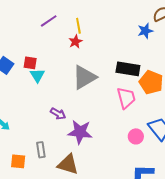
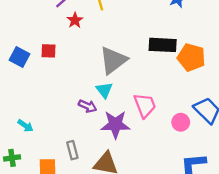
red star: (75, 42) -> (75, 20), moved
cyan triangle: (37, 75) -> (104, 90), moved
pink trapezoid: (126, 98) -> (145, 105), moved

